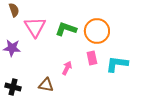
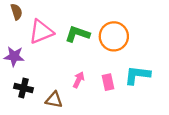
pink triangle: (35, 27) -> (41, 32), turned 40
pink rectangle: (92, 58) -> (108, 82), moved
black cross: (13, 87) -> (23, 88), moved

